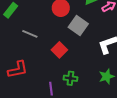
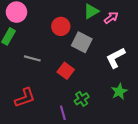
green cross: (70, 78) -> (82, 99), turned -32

